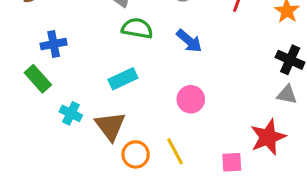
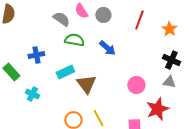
blue cross: (54, 44) -> (36, 55), moved
pink circle: (191, 99) -> (136, 85), moved
brown triangle: (110, 126) -> (86, 84), moved

